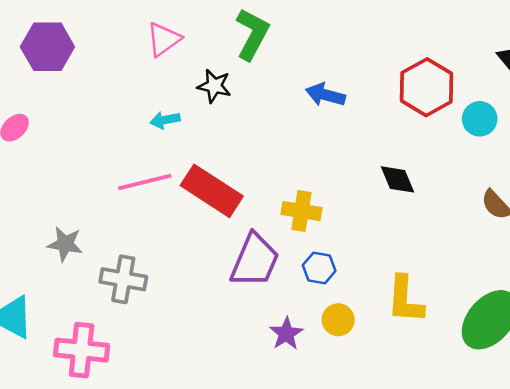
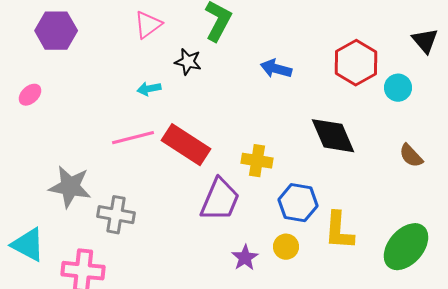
black diamond: (398, 179) -> (333, 136), size x1.6
gray star: (65, 244) -> (70, 187), size x1.5
blue hexagon: (319, 268) -> (298, 203), moved, size x1.5

